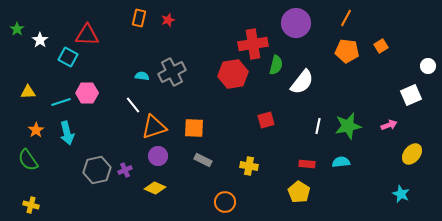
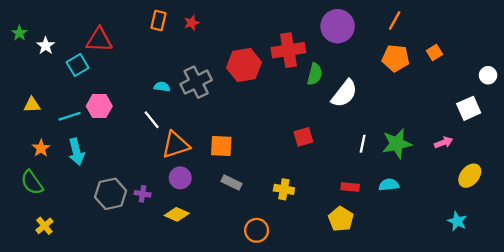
cyan square: (68, 57) -> (78, 65), turned 30
red hexagon: (233, 74) -> (244, 65), moved
purple cross: (125, 170) -> (143, 194), turned 32
yellow cross: (31, 205) -> (44, 226), moved, turned 35

